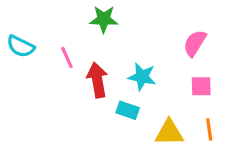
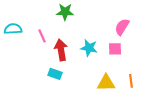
cyan semicircle: (21, 46) -> (13, 29), turned 150
pink square: (201, 86) -> (115, 49), moved
cyan rectangle: (128, 110) -> (55, 74), moved

